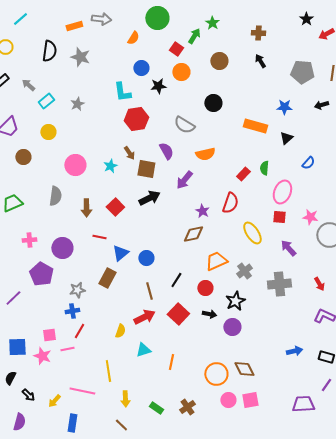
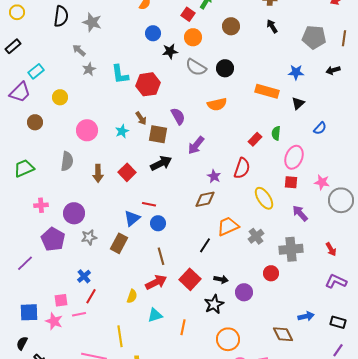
gray arrow: (28, 85) -> (79, 50), moved
cyan L-shape: (122, 92) -> (120, 74), moved
cyan rectangle: (46, 101) -> (36, 71), moved
gray semicircle: (184, 125) -> (196, 67), moved
orange semicircle: (205, 154) -> (217, 104), moved
red line: (99, 237) -> (149, 204), moved
black line: (176, 280) -> (205, 245), moved
red circle: (205, 288) -> (271, 273), moved
gray star: (77, 290) -> (89, 237), moved
black star: (235, 301) -> (214, 304), moved
blue cross: (72, 311) -> (84, 276), turned -32
brown diamond: (244, 369) -> (283, 334), moved

